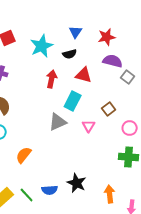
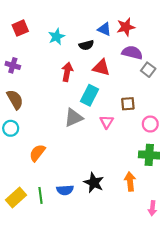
blue triangle: (76, 32) -> (104, 29), moved, turned -40
cyan star: (42, 46) -> (56, 37), size x0.7
brown square: (109, 109) -> (128, 104), turned 32
orange arrow: (110, 194) -> (130, 182), moved
green line: (27, 195) -> (41, 195), turned 35

